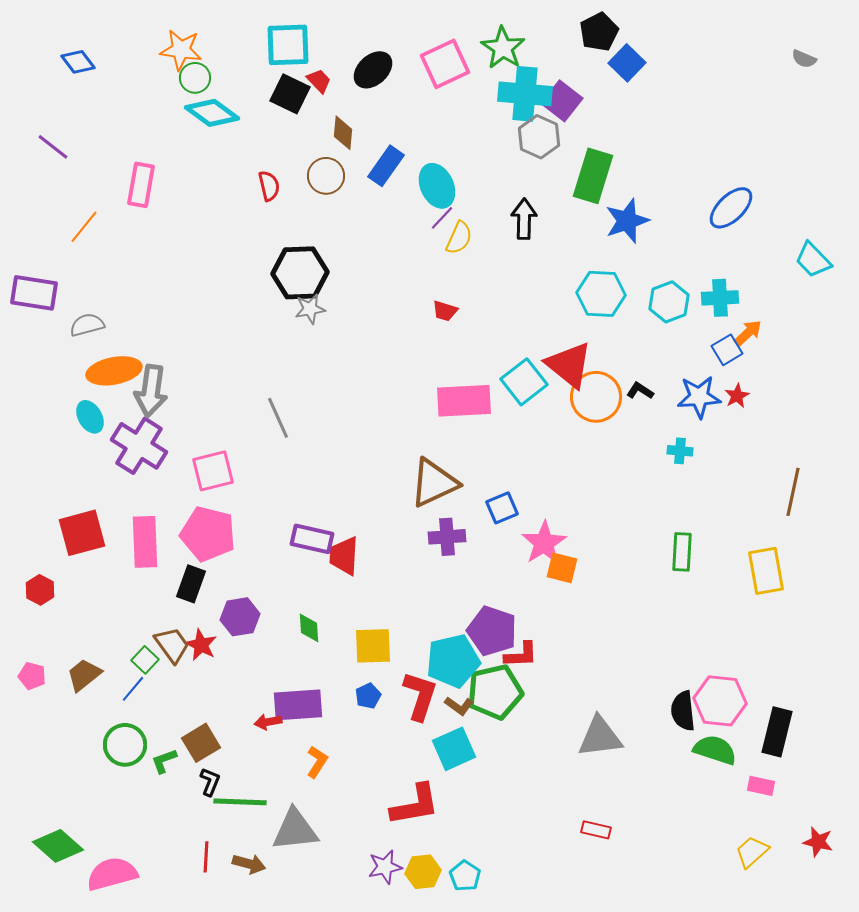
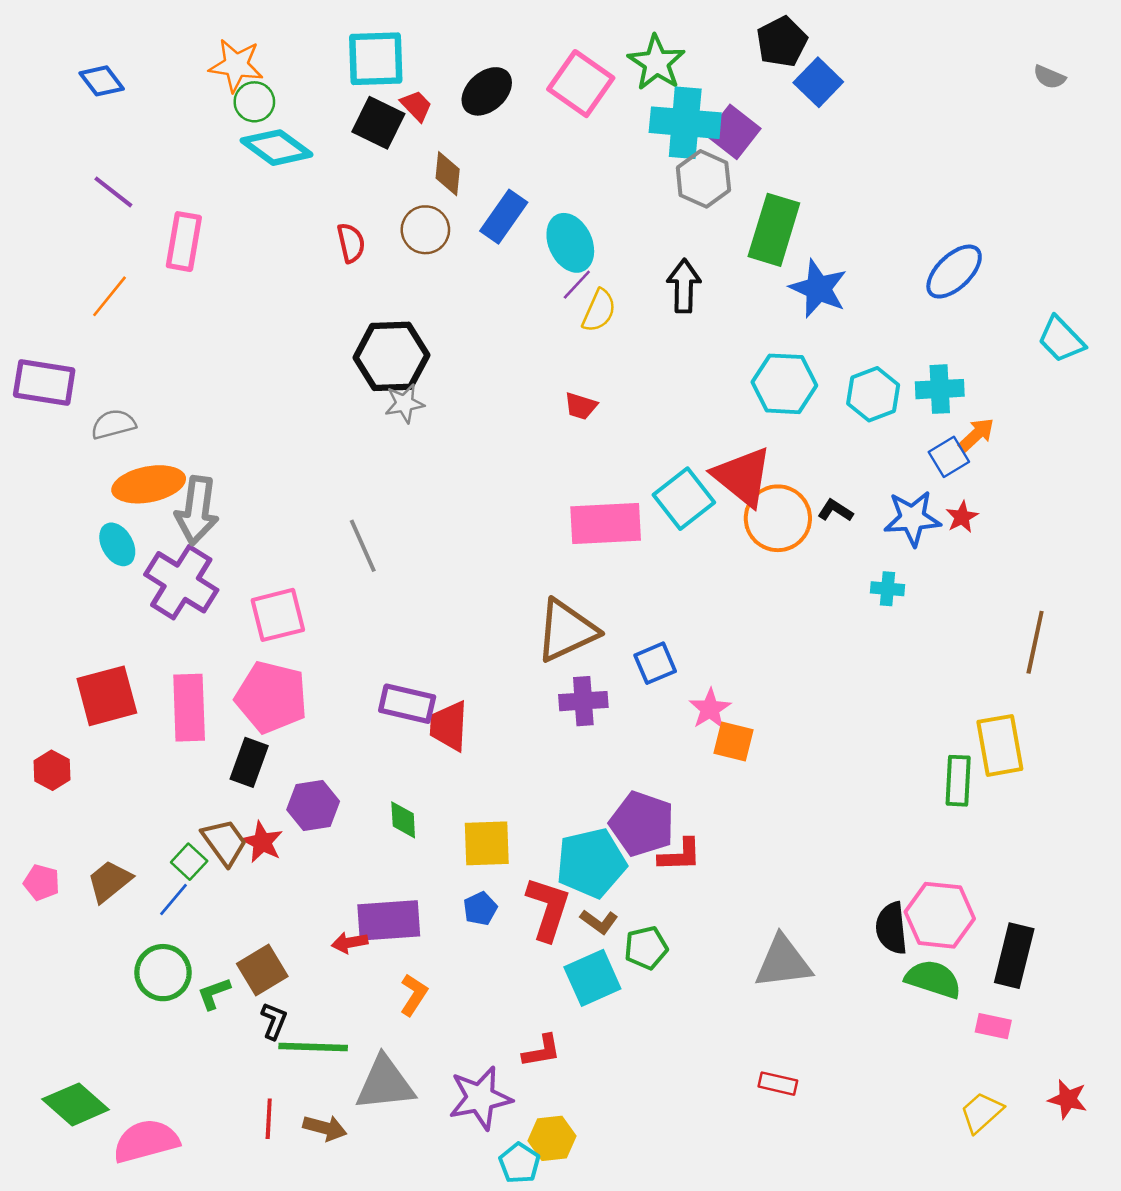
pink square: (445, 64) -> (581, 84), turned -30
purple line: (53, 147) -> (113, 192), moved
blue star: (627, 221) -> (818, 289), turned -30
pink star: (544, 543) -> (710, 709), size x0.7
green rectangle: (682, 552) -> (958, 781), moved
green pentagon: (495, 692) -> (646, 948), moved, size x0.6
red L-shape: (415, 805) -> (542, 1051), size x0.6
purple star: (385, 867) -> (480, 1098), moved, size x1.4
cyan pentagon: (465, 876) -> (519, 1163), moved

